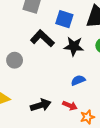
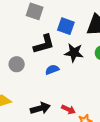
black L-shape: (42, 38) -> (44, 44), turned 120
blue semicircle: (78, 80) -> (52, 70), moved

